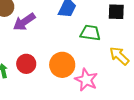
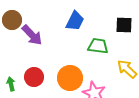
purple arrow: (24, 22) -> (32, 35), turned -100

